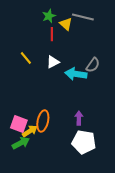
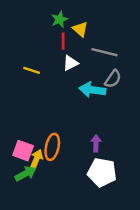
gray line: (83, 17) -> (104, 52), moved
yellow line: (26, 58) -> (32, 70), turned -32
white triangle: (53, 62) -> (70, 63), moved
yellow arrow: (30, 131) -> (36, 159), turned -35

